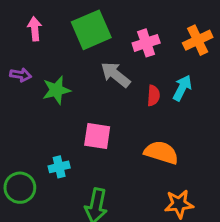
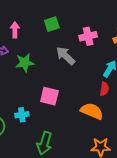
pink arrow: (35, 29) -> (15, 30), moved
green square: (91, 30) -> (52, 24), size x0.6
red semicircle: (153, 96) -> (104, 89), moved

